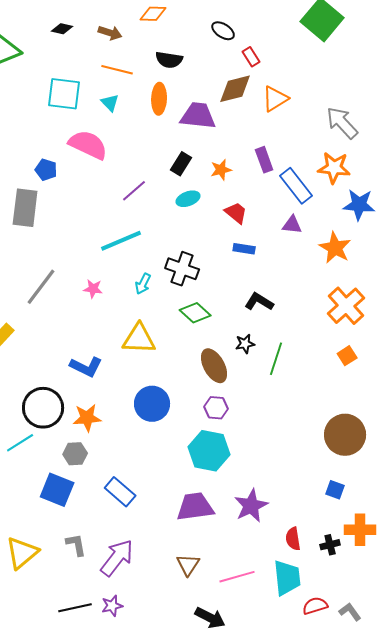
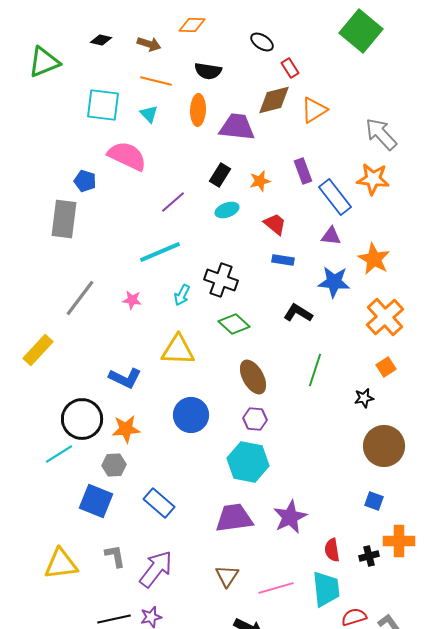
blue star: (359, 205) -> (334, 282), moved
black star: (245, 344) -> (364, 398), moved
yellow triangle: (22, 553) -> (61, 564), turned 33

